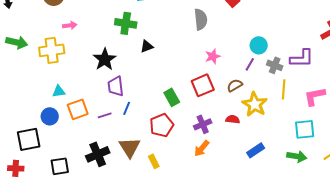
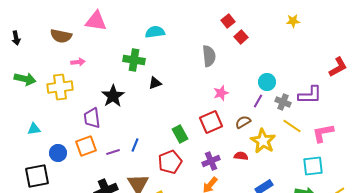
purple trapezoid: (116, 86) -> (92, 118), moved
yellow line: (284, 89) -> (292, 126), turned -60
cyan triangle: (59, 91) -> (34, 129), moved

